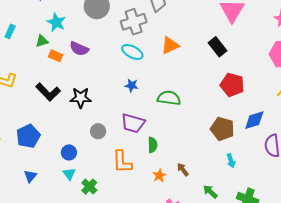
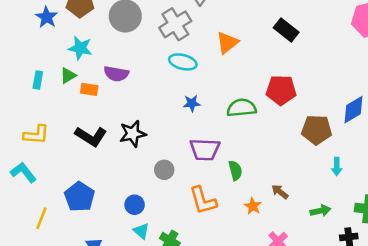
cyan rectangle: (10, 31) -> (38, 80), moved
red pentagon: (232, 85) -> (281, 90), moved
cyan arrow: (231, 161) -> (337, 167), turned 32
green arrow: (210, 192) -> (320, 211), turned 140

